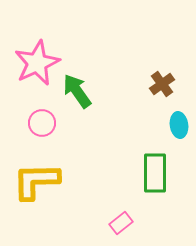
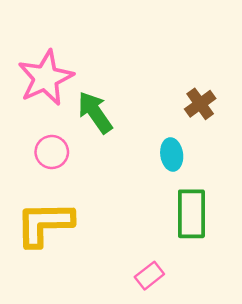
cyan ellipse: (179, 125) -> (172, 154), moved

